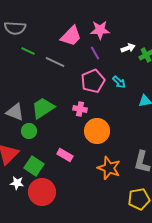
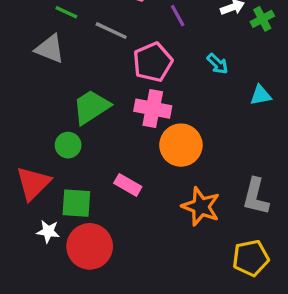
pink pentagon: (93, 81) -> (153, 62), moved
pink cross: (80, 109) -> (153, 109), size x1.5
gray triangle: (15, 112) -> (50, 49), moved
green square: (34, 166) -> (76, 203), turned -30

